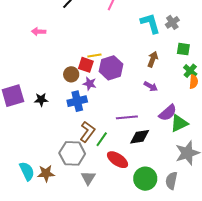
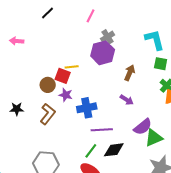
gray cross: (172, 22) -> (108, 37), moved
cyan L-shape: (150, 23) -> (155, 40), moved
purple hexagon: (111, 68) -> (103, 53), moved
blue cross: (77, 101) -> (87, 108), moved
brown L-shape: (87, 132) -> (48, 114), moved
green line: (102, 139) -> (91, 151), moved

